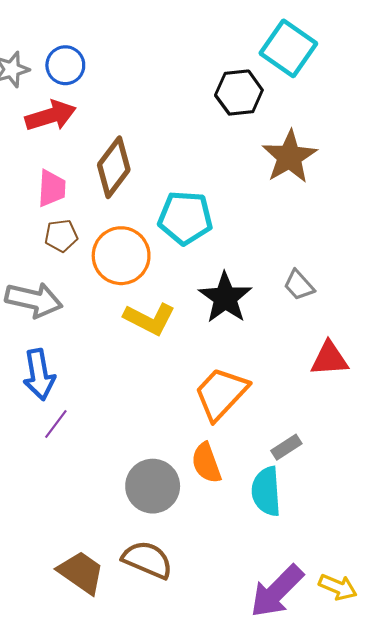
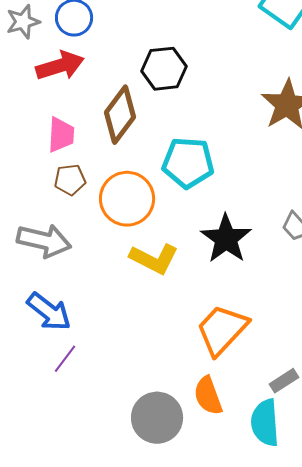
black hexagon: (239, 93) -> (164, 69), moved
blue arrow: (39, 375) -> (49, 312), turned -42

